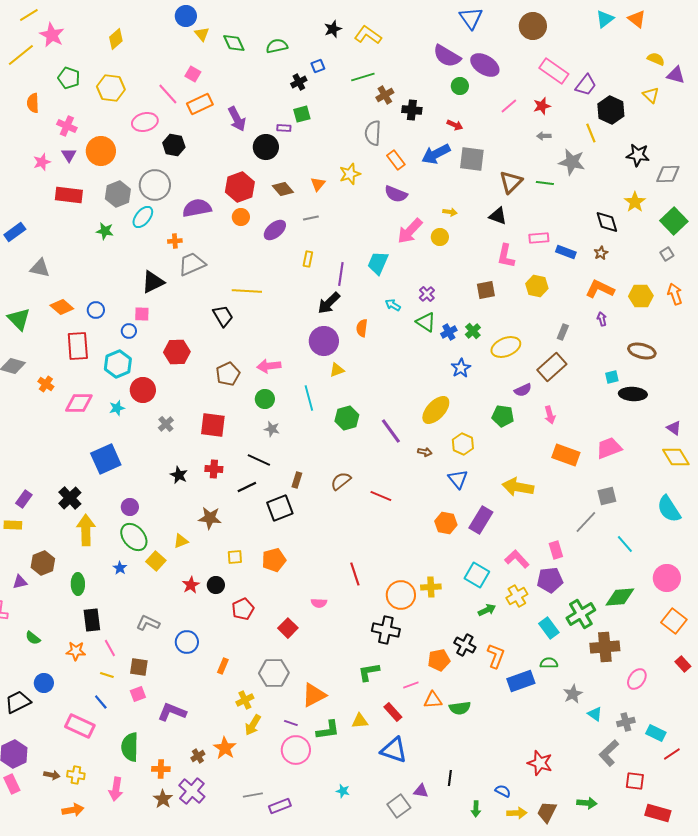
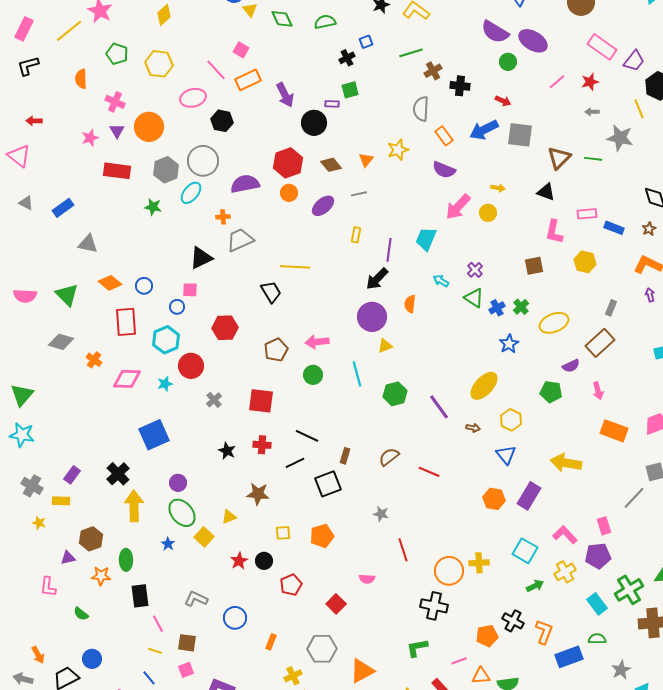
gray star: (272, 429) -> (381, 514), moved
orange star: (76, 651) -> (101, 576), moved

